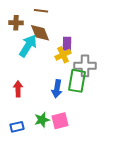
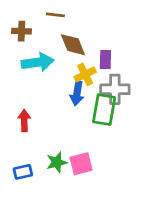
brown diamond: (40, 33) -> (73, 45), moved
purple rectangle: (67, 44) -> (105, 60), moved
cyan arrow: (28, 46) -> (38, 62), turned 50
blue arrow: (57, 89) -> (77, 93), moved

